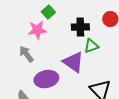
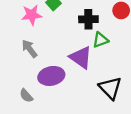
pink star: (37, 30) -> (32, 15), moved

